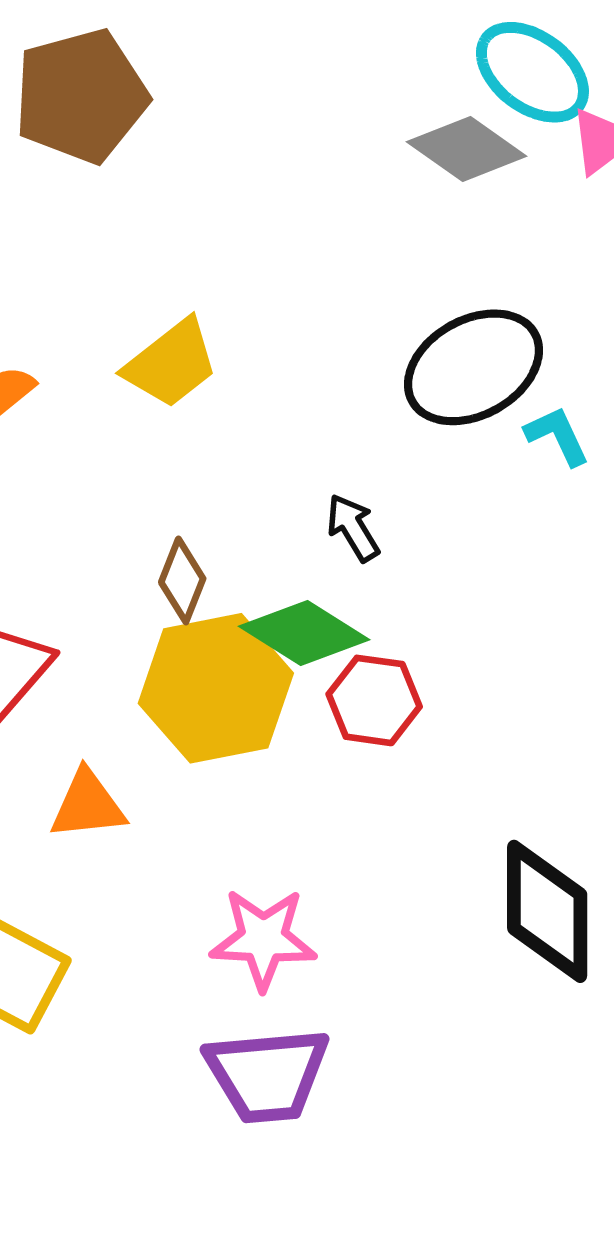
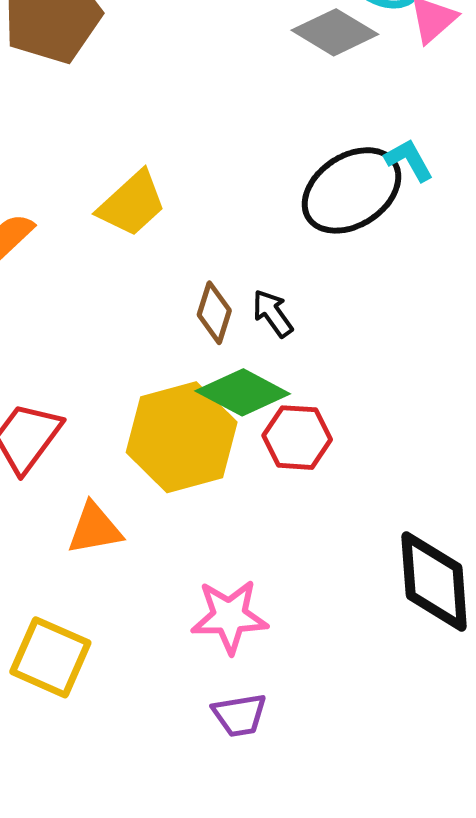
cyan L-shape: (557, 436) -> (409, 160), moved
brown diamond: (182, 580) -> (214, 313), moved
purple trapezoid: (267, 1075) -> (240, 715), size x0.6

